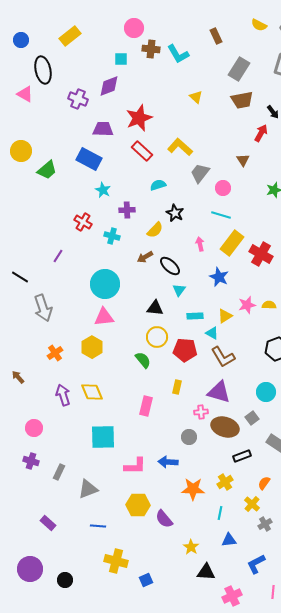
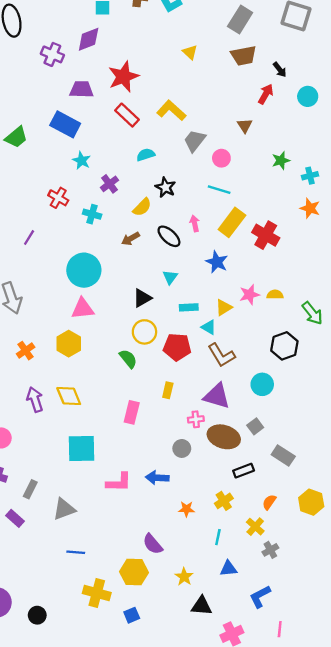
purple cross: (127, 210) -> (110, 184), turned -35
black ellipse: (170, 266) -> (169, 236), moved
black triangle: (155, 308) -> (142, 298), turned -36
cyan circle: (266, 392) -> (262, 384), moved
orange star: (193, 489) -> (186, 509), size x0.6
yellow hexagon: (138, 505) -> (134, 572), moved
purple rectangle: (48, 523) -> (15, 518), moved

